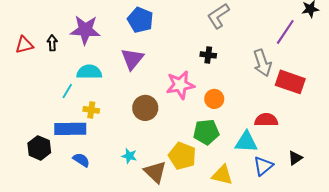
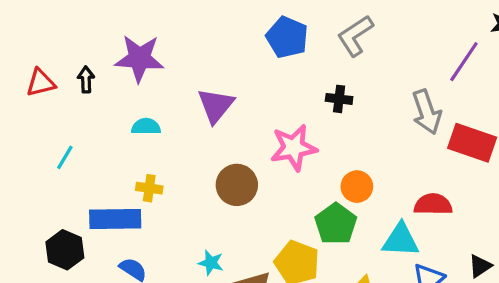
blue pentagon: (140, 20) -> (287, 37), moved
cyan semicircle: (89, 72) -> (146, 127), size x0.7
cyan line: (67, 91) -> (65, 157), moved
orange circle: (214, 99) -> (357, 187), moved
green pentagon: (206, 132) -> (336, 224), turned -30

